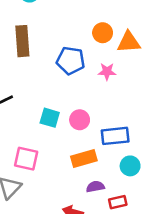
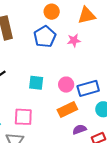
orange circle: (103, 33) -> (52, 12), moved
blue pentagon: (71, 61) -> (45, 37), turned -30
pink circle: (80, 120) -> (66, 85), moved

